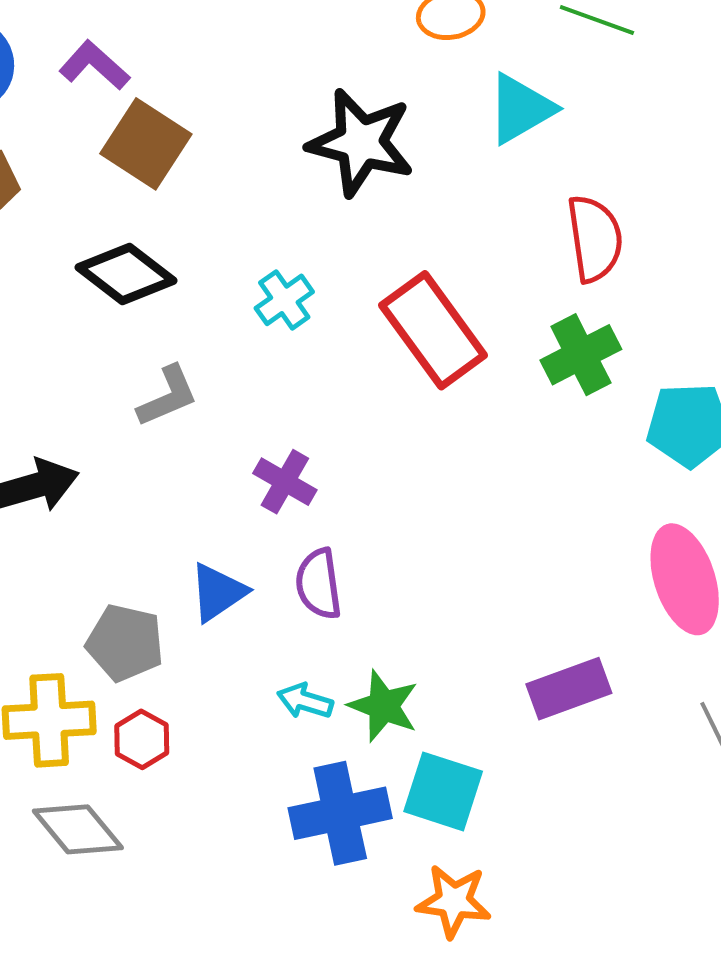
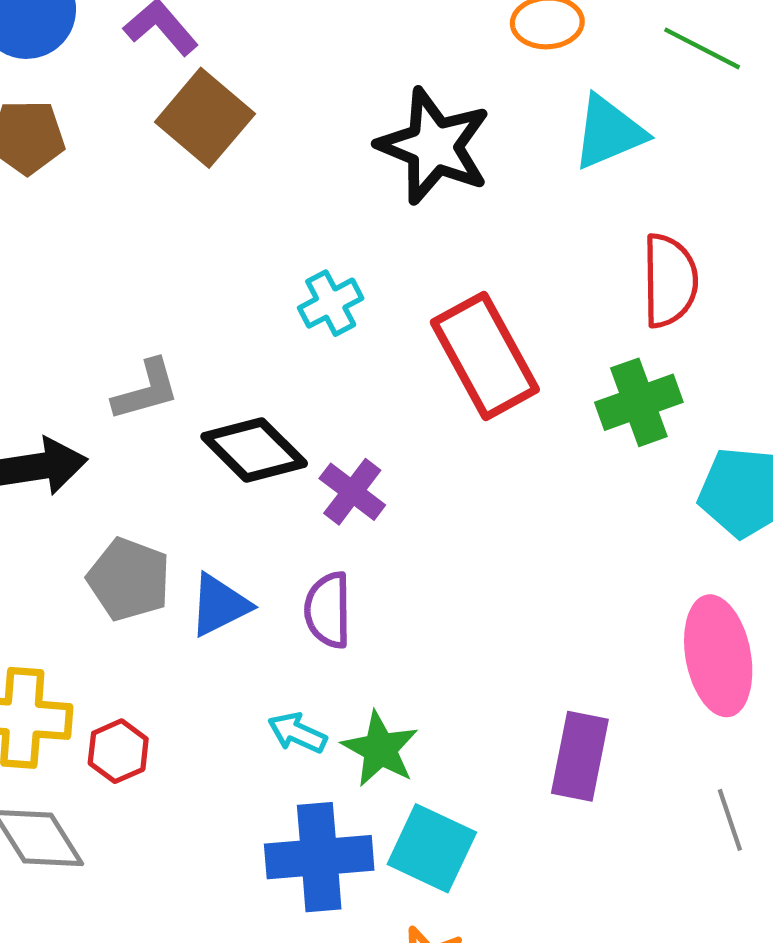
black diamond: (126, 274) -> (254, 450), moved
gray L-shape: (168, 396) -> (146, 390), moved
purple cross: (285, 482) -> (352, 492), moved
gray pentagon: (125, 643) -> (129, 579), moved
purple rectangle: (569, 689) -> (580, 756), turned -66

